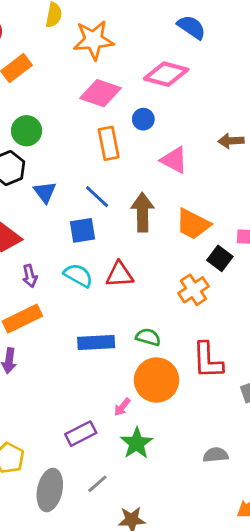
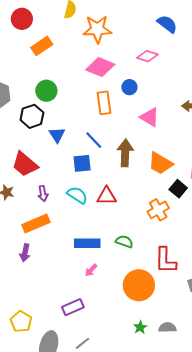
pink diamond: (166, 74) -> (147, 56), size x0.7
orange circle: (156, 380) -> (139, 285), moved
pink arrow: (122, 407) -> (91, 270), moved
green star: (137, 443) -> (140, 327), moved, size x0.6

